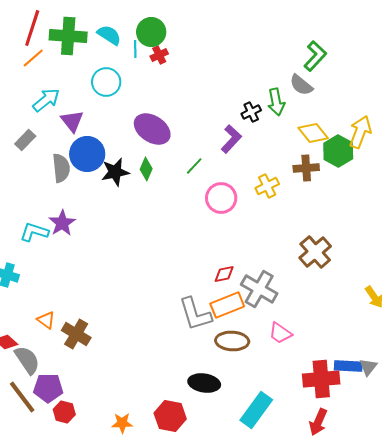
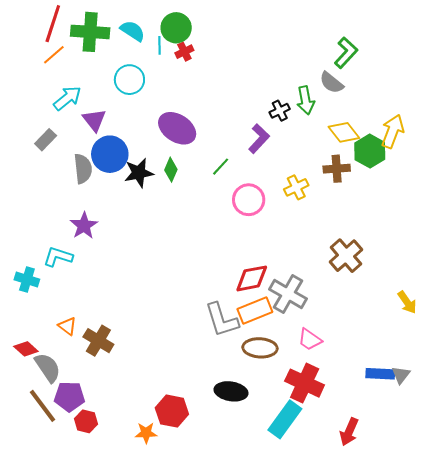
cyan L-shape: (34, 232) -> (58, 257), moved
red diamond: (224, 274) -> (252, 278), size x1.6
red cross: (321, 379) -> (305, 383), moved, turned 30
red hexagon: (170, 416) -> (172, 411), moved

